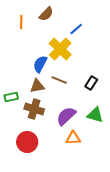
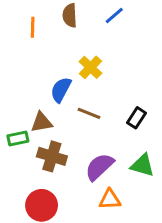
brown semicircle: (46, 14) -> (70, 15), turned 133
blue line: (76, 29) -> (114, 15), moved
yellow cross: (60, 49) -> (90, 67), size x0.7
brown triangle: (37, 86) -> (42, 122), moved

